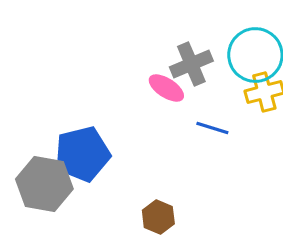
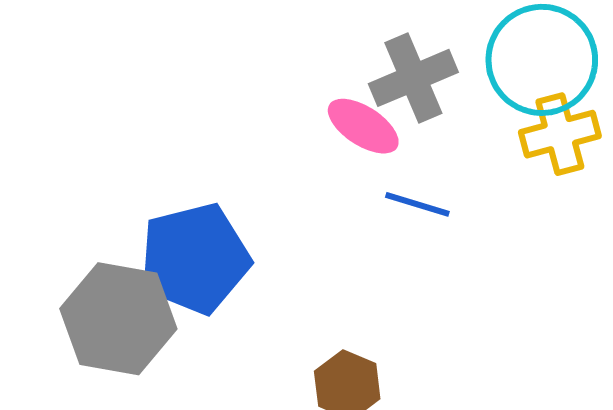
blue line: (212, 128) -> (417, 204), moved

